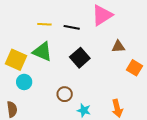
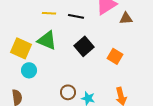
brown triangle: (118, 47) -> (126, 18), moved
orange square: (134, 68) -> (115, 56), moved
brown circle: (65, 94) -> (68, 92), moved

